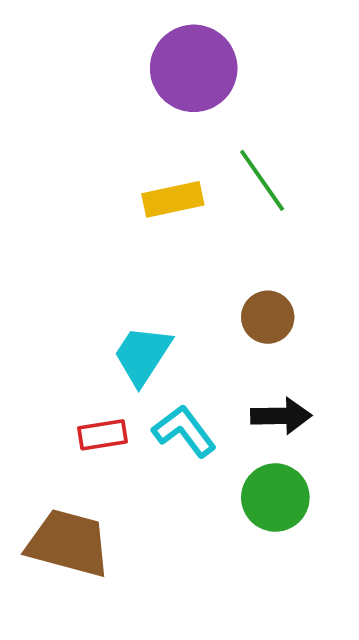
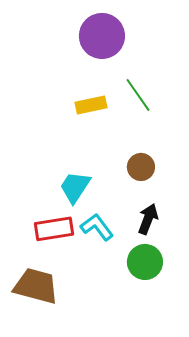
black arrow: (281, 416) -> (148, 219), turned -68
red rectangle: (103, 435) -> (54, 229), size x1.5

